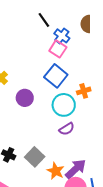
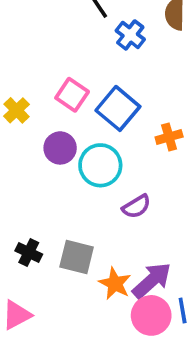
pink square: (58, 49) -> (72, 95), moved
cyan circle: (64, 105) -> (100, 165), moved
gray square: (35, 157) -> (77, 257), turned -30

